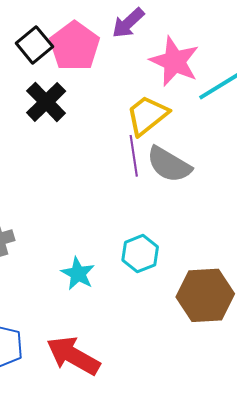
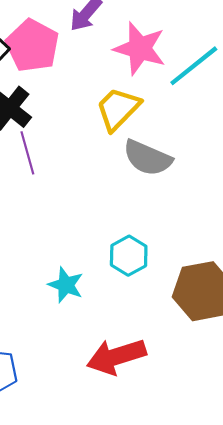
purple line: (134, 156) -> (27, 153), moved
red arrow: (73, 356) -> (116, 356), moved, turned -40

